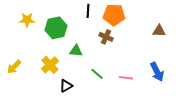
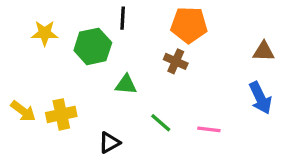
black line: (88, 11) -> (123, 18), moved
yellow cross: (50, 65) -> (61, 114), moved, turned 30
yellow arrow: (14, 67) -> (23, 111), turned -98
blue arrow: (157, 72) -> (260, 98), moved

